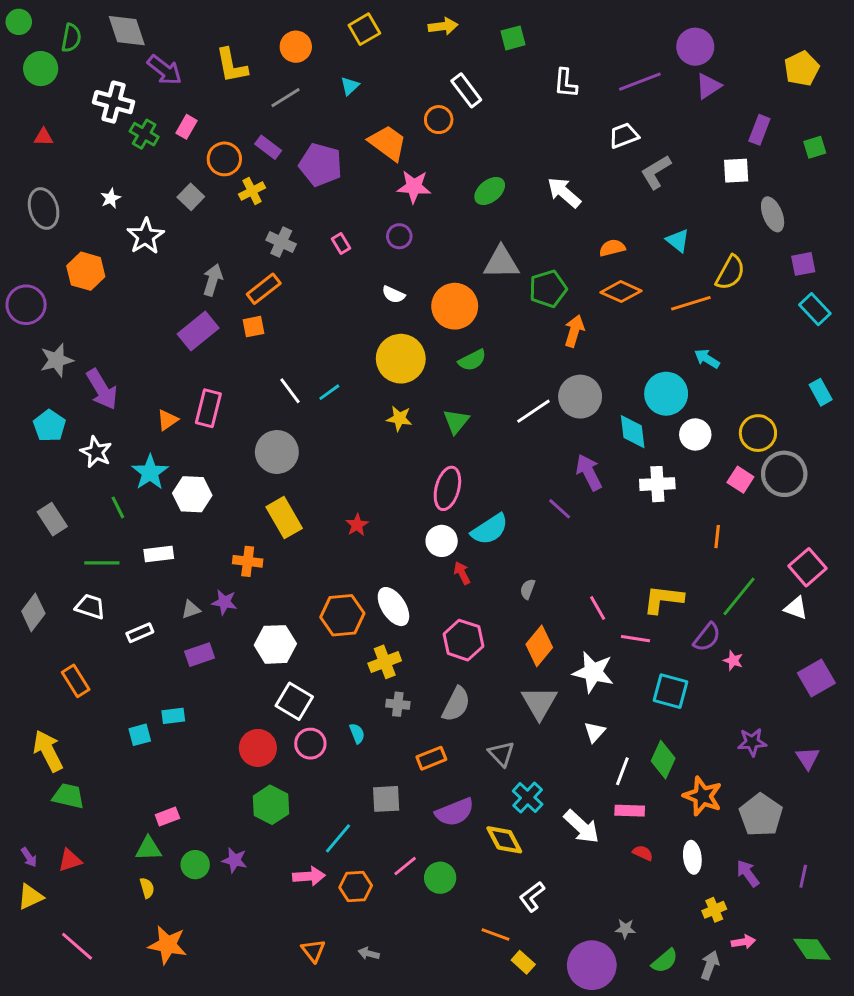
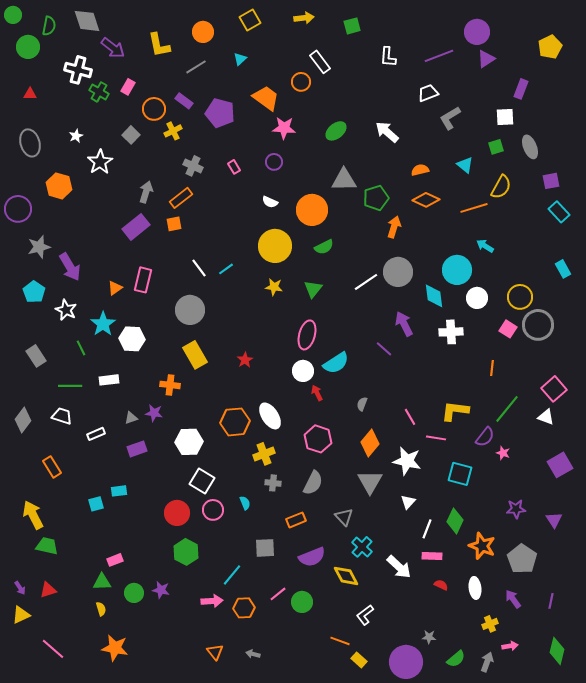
green square: (815, 147) -> (496, 147), moved
green diamond: (812, 949) -> (557, 651), turned 48

